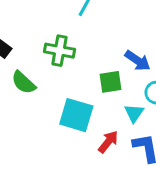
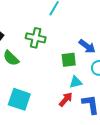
cyan triangle: (134, 113) -> (76, 82), moved, turned 40
cyan square: (76, 115) -> (19, 99), moved

